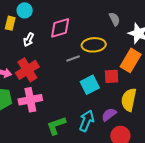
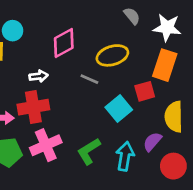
white arrow: (29, 40) -> (39, 76), moved, turned -112
gray line: (73, 58) -> (89, 79), turned 56
red cross: (27, 70) -> (33, 107), turned 35
green L-shape: (56, 126) -> (89, 151), moved

